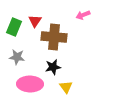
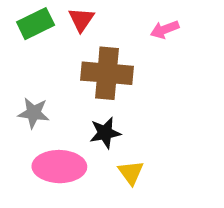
red triangle: (35, 21) -> (81, 20), moved
green rectangle: (14, 27) -> (36, 24), moved, turned 42

